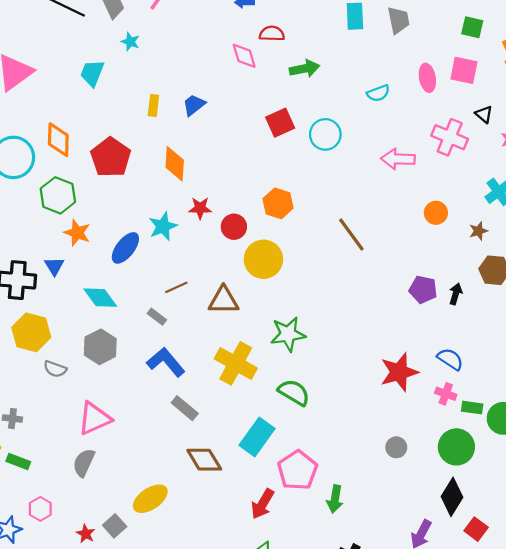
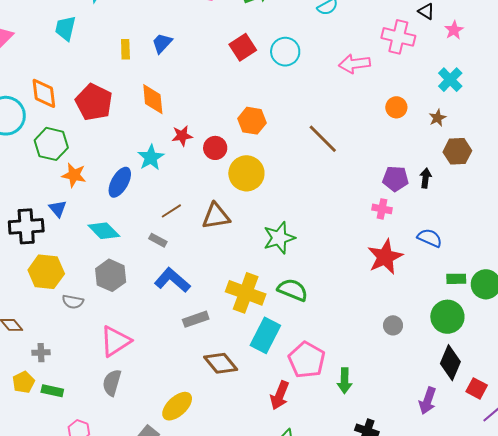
yellow cross: (236, 363) -> (246, 293), moved
pink cross: (446, 394) -> (382, 209), moved
gray rectangle: (185, 408) -> (196, 319), turned -50

